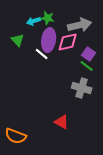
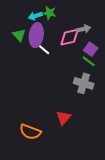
gray arrow: (80, 25) -> (84, 29), moved, size x0.6
purple ellipse: (49, 40) -> (36, 35), moved
red triangle: (62, 122) -> (63, 118), turned 42
orange semicircle: (16, 136) -> (30, 132), moved

